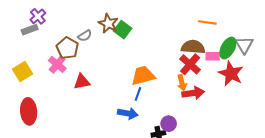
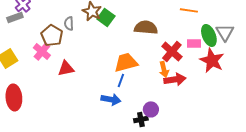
gray semicircle: (85, 36) -> (69, 23), turned 120
brown semicircle: (193, 47) -> (146, 27), moved
green ellipse: (228, 48) -> (209, 35), turned -50

